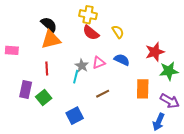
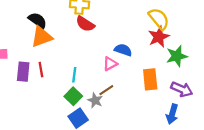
yellow semicircle: (118, 32) -> (159, 19), moved, size x1.5
pink triangle: (99, 63) -> (110, 64), moved
gray star: (82, 66) -> (95, 100), moved
purple rectangle: (26, 89) -> (23, 72), moved
green square: (44, 98) -> (73, 96), moved

